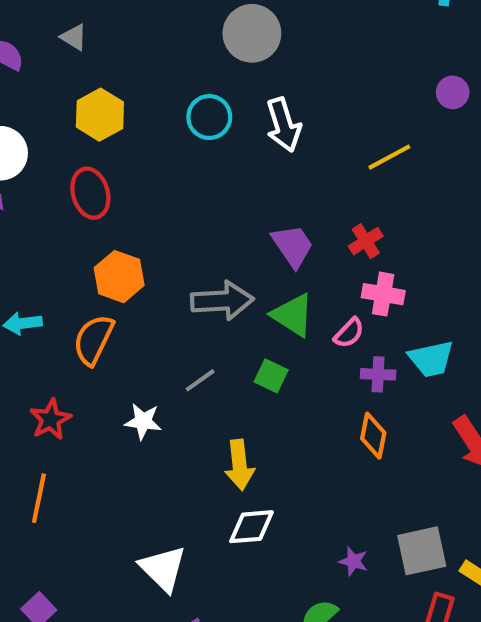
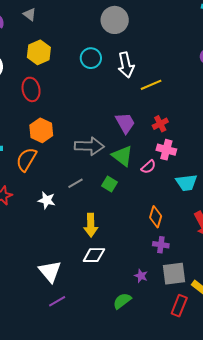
yellow line: (389, 157) -> (151, 85), moved
purple cross: (378, 374) -> (161, 245), moved

